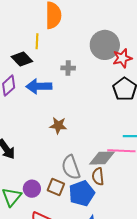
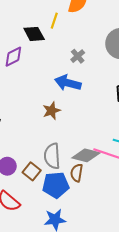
gray cross: (68, 68) -> (78, 56), turned 32
blue arrow: (39, 86) -> (68, 83), moved
brown star: (58, 125) -> (52, 111), turned 30

